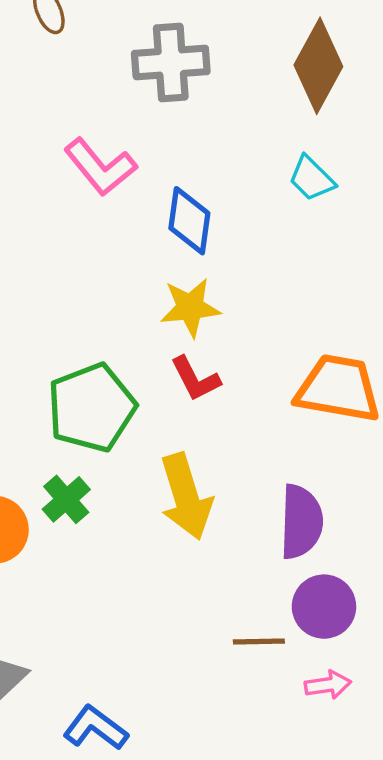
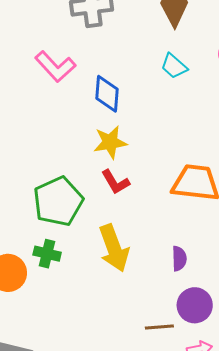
green cross: (66, 499) -> (47, 254), turned -32
purple semicircle: (301, 522) -> (179, 259), size x0.6

